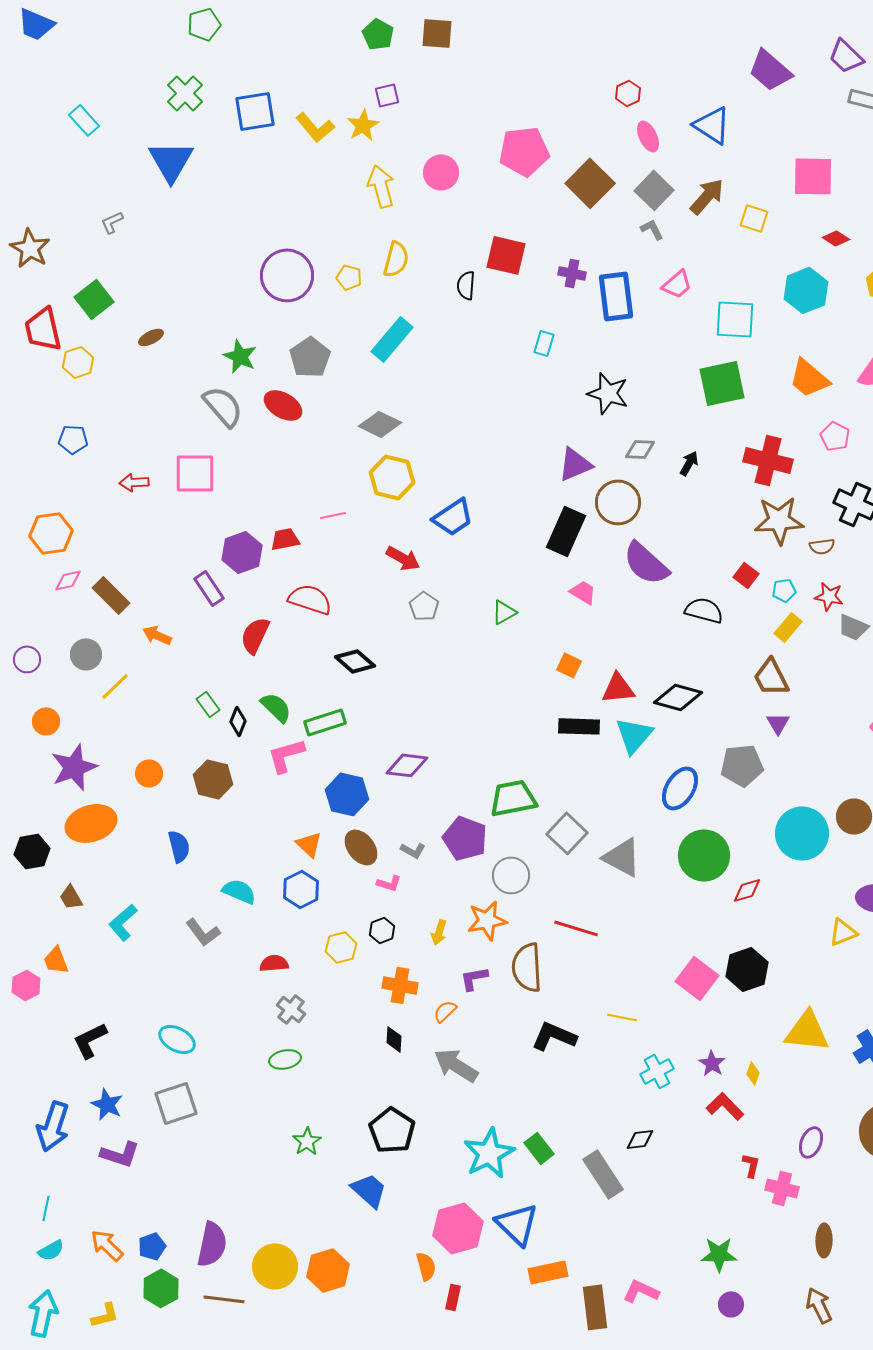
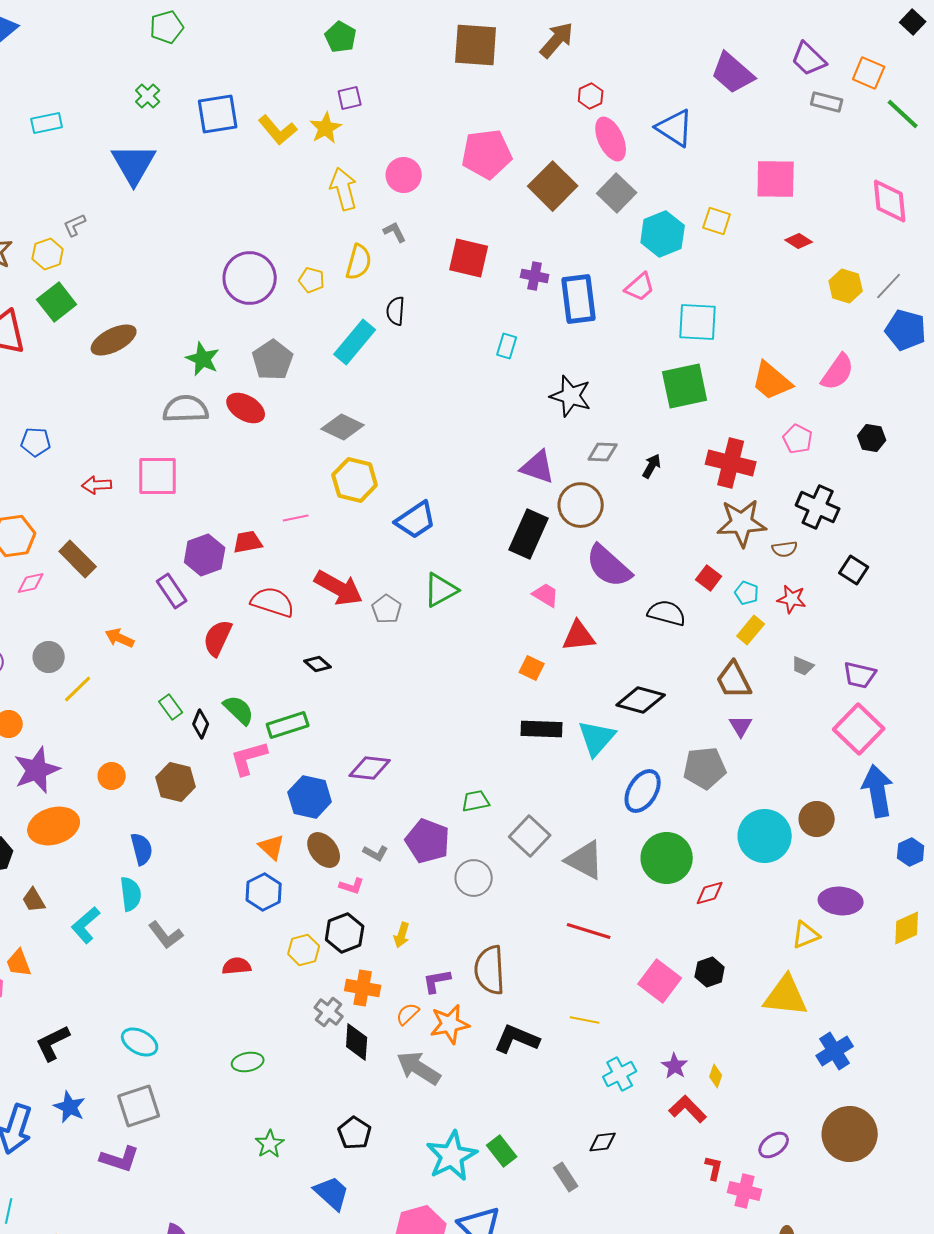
brown square: (437, 33) -> (476, 45), moved, size x1.4
green cross: (185, 93) -> (148, 96), size x0.7
cyan rectangle: (84, 120) -> (47, 123), turned -60
pink ellipse: (648, 136) -> (611, 139), size x1.4
brown arrow: (707, 196) -> (557, 40), moved
gray L-shape: (652, 229) -> (395, 232), moved
black semicircle: (466, 285) -> (396, 311), moved
cyan hexagon: (806, 290) -> (663, 234), moved
brown ellipse: (151, 337) -> (114, 340), size x1.8
yellow hexagon: (78, 362) -> (48, 254), moved
gray semicircle: (223, 406) -> (186, 409), turned -51
purple triangle: (575, 464) -> (538, 467), turned 42
red arrow: (403, 558) -> (339, 588), moved, size x1.4
cyan pentagon: (784, 590) -> (747, 593), turned 30
brown rectangle: (111, 595) -> (78, 559), moved
green triangle: (504, 612) -> (441, 590), moved, size x1.4
gray trapezoid: (853, 627) -> (803, 666), moved, size x0.7
black diamond: (355, 661) -> (318, 664), size x0.7
red triangle: (618, 688) -> (579, 636), moved
green trapezoid: (513, 798) -> (476, 801), size x0.6
cyan semicircle: (239, 891) -> (131, 894), moved, turned 60
orange star: (487, 920) -> (450, 1024), moved
red line: (576, 928) -> (589, 931), moved
black hexagon: (382, 930) -> (345, 933), size x1.5
black hexagon: (747, 969) -> (710, 972), size x0.7
gray cross: (291, 1009) -> (329, 1012), moved
yellow triangle: (807, 1031) -> (786, 996), moved
black diamond: (394, 1039) -> (357, 1042), size x1.4
black pentagon: (392, 1130) -> (355, 1133), size x0.7
purple ellipse: (811, 1142) -> (774, 1145), turned 32
purple L-shape: (120, 1154) -> (120, 1159), moved
gray rectangle: (603, 1174) -> (566, 1177), size x0.6

